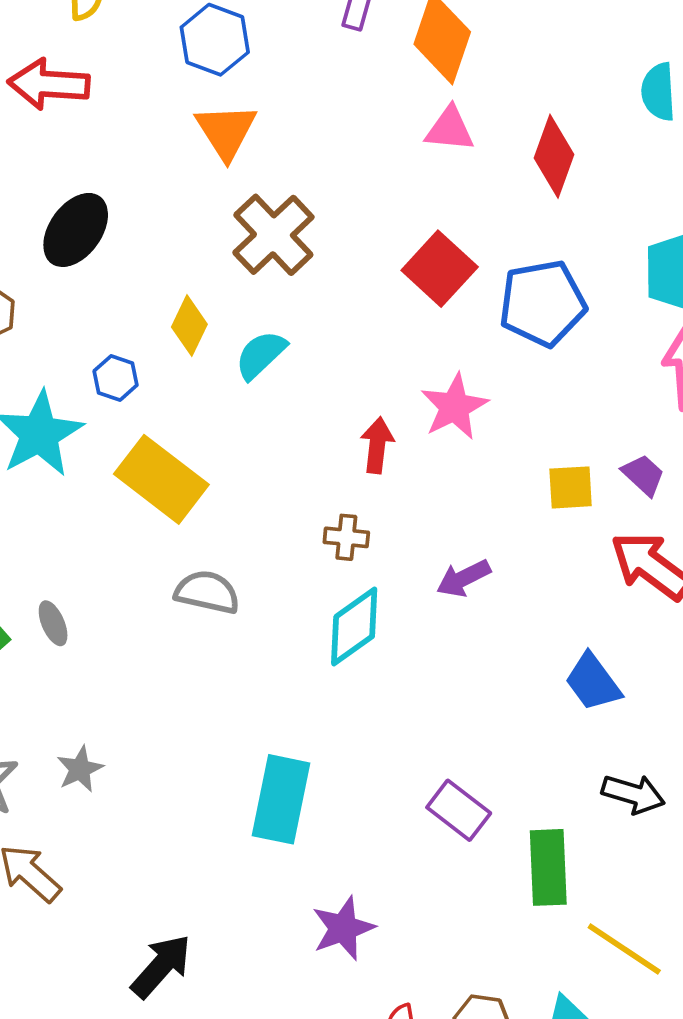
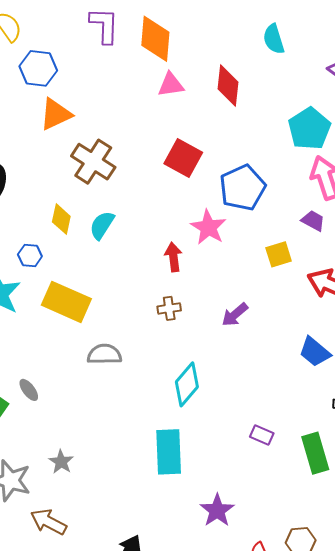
orange triangle: (226, 131) -> (56, 114), turned 51
blue pentagon: (542, 303) -> (243, 188), moved
purple trapezoid: (643, 475) -> (313, 221), moved
cyan diamond: (354, 626) -> (187, 384), moved
purple rectangle: (459, 810) -> (262, 435), size x0.7

